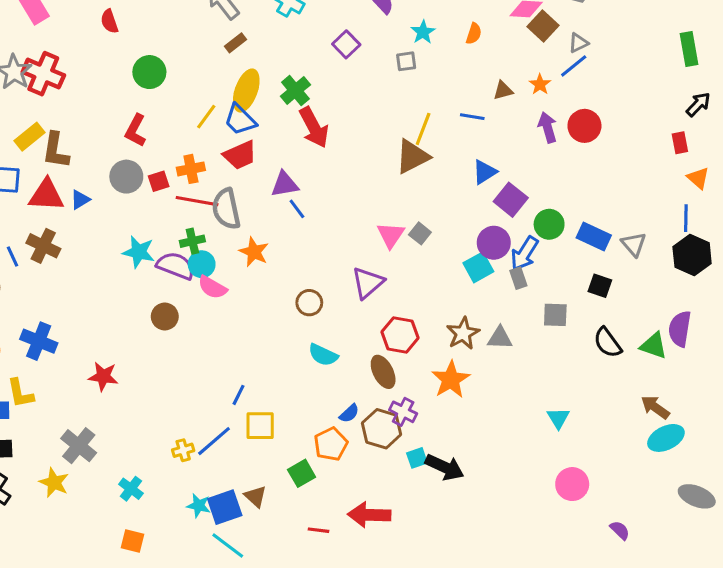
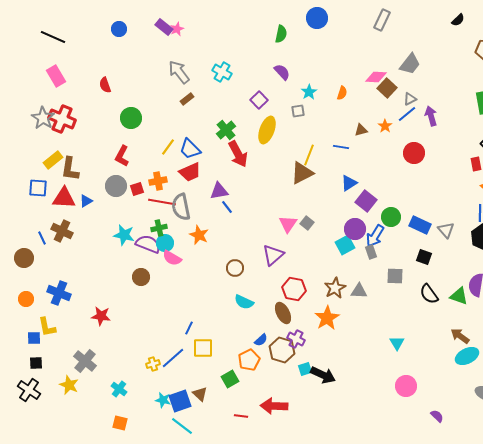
yellow ellipse: (246, 91) -> (267, 130), moved
purple arrow: (548, 127) -> (431, 116), moved

